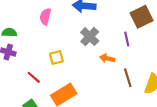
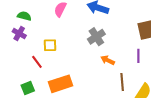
purple line: (127, 39) -> (138, 56), moved
yellow square: (56, 58) -> (50, 45), moved

